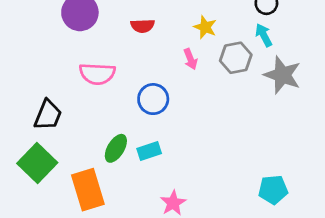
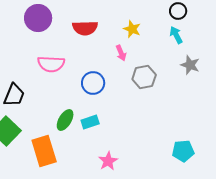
red semicircle: (143, 26) -> (85, 28), size x1.4
gray hexagon: (236, 58) -> (144, 77), moved
gray star: (282, 75) -> (190, 65), size x0.7

